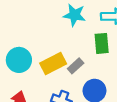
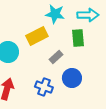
yellow rectangle: (53, 63) -> (37, 36), moved

